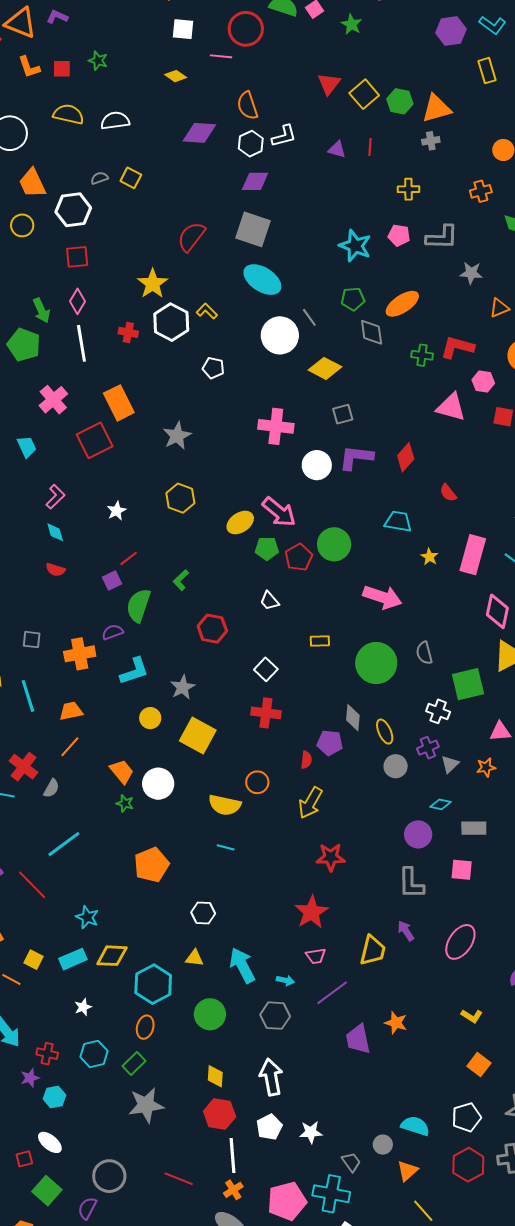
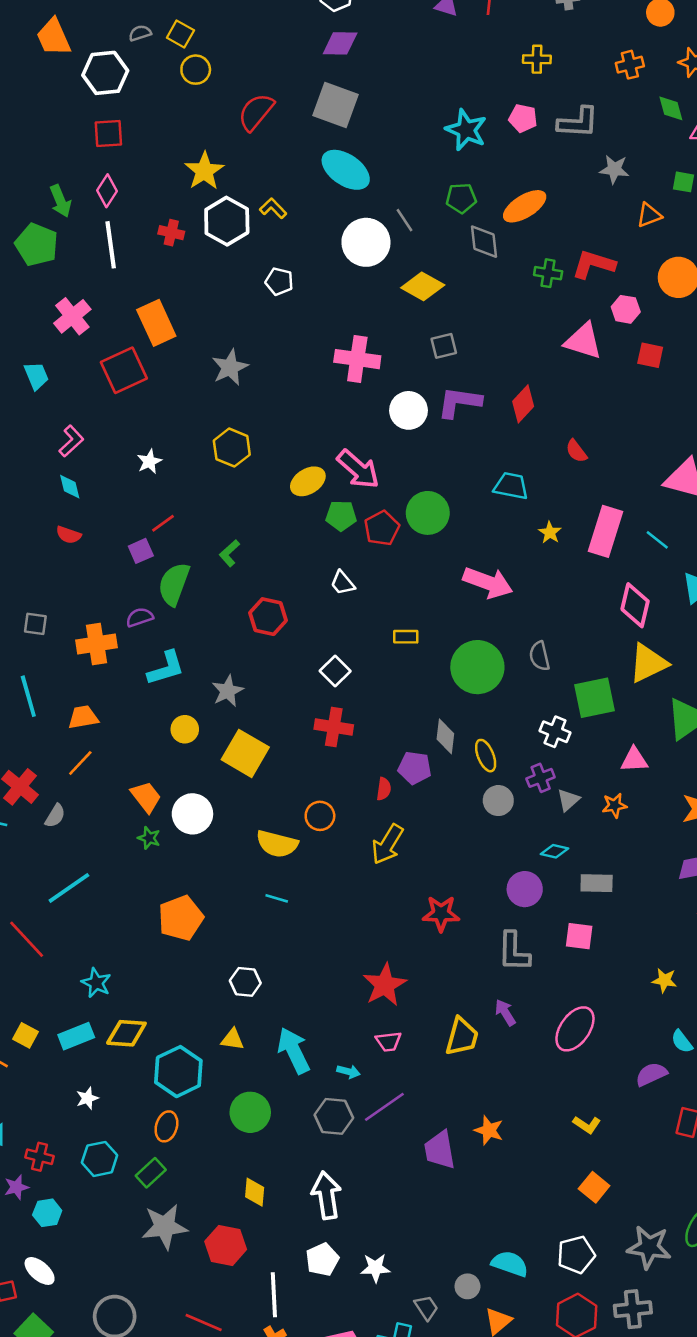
yellow circle: (22, 225) -> (196, 70), moved
red star: (331, 857) -> (441, 914), moved
purple line: (332, 993) -> (384, 1107), moved
red hexagon: (220, 1114) -> (226, 1245), moved

